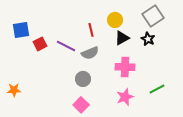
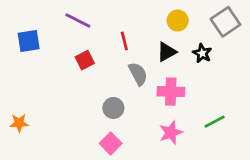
gray square: (153, 16) -> (225, 22), moved
yellow circle: (115, 20) -> (178, 20), moved
red square: (40, 44) -> (85, 60), moved
purple line: (66, 46) -> (78, 20), moved
gray semicircle: (90, 53) -> (138, 74), moved, turned -96

